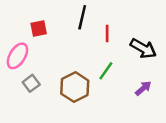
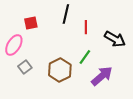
purple arrow: (143, 88) -> (102, 76), moved, size x1.6

